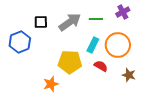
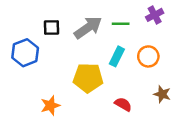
orange circle: (118, 45) -> (148, 56), size x0.7
red semicircle: (101, 66) -> (123, 104), moved
orange star: (51, 84) -> (50, 105), moved

